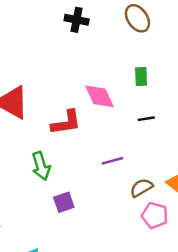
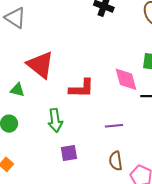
pink diamond: (100, 96) -> (126, 79), moved
brown semicircle: (141, 188) -> (116, 161), moved, turned -78

